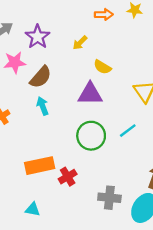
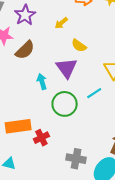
purple triangle: (90, 94) -> (67, 68), turned 50
cyan arrow: (43, 106) -> (42, 82), moved
cyan line: (128, 131) -> (94, 93), moved

